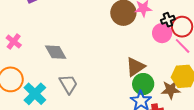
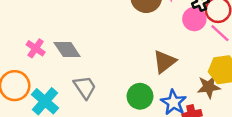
pink cross: (14, 42) -> (36, 48), moved
green circle: (143, 84) -> (140, 96), moved

